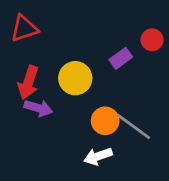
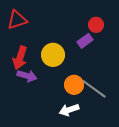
red circle: (152, 40) -> (96, 25), moved

